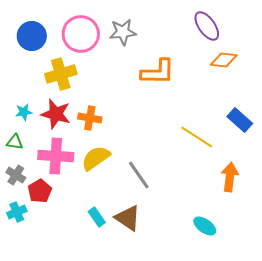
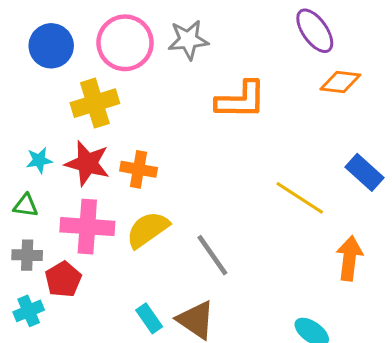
gray cross: (16, 175) -> (27, 255), turned -30

